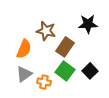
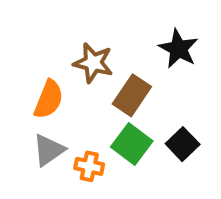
black star: (88, 24) -> (178, 49), turned 30

